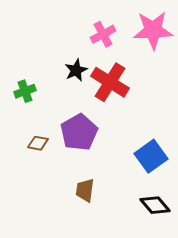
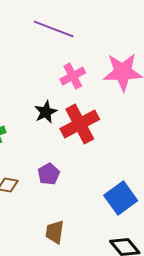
red cross: (110, 82) -> (80, 124), turned 30
purple pentagon: (79, 132) -> (49, 174), size x0.6

